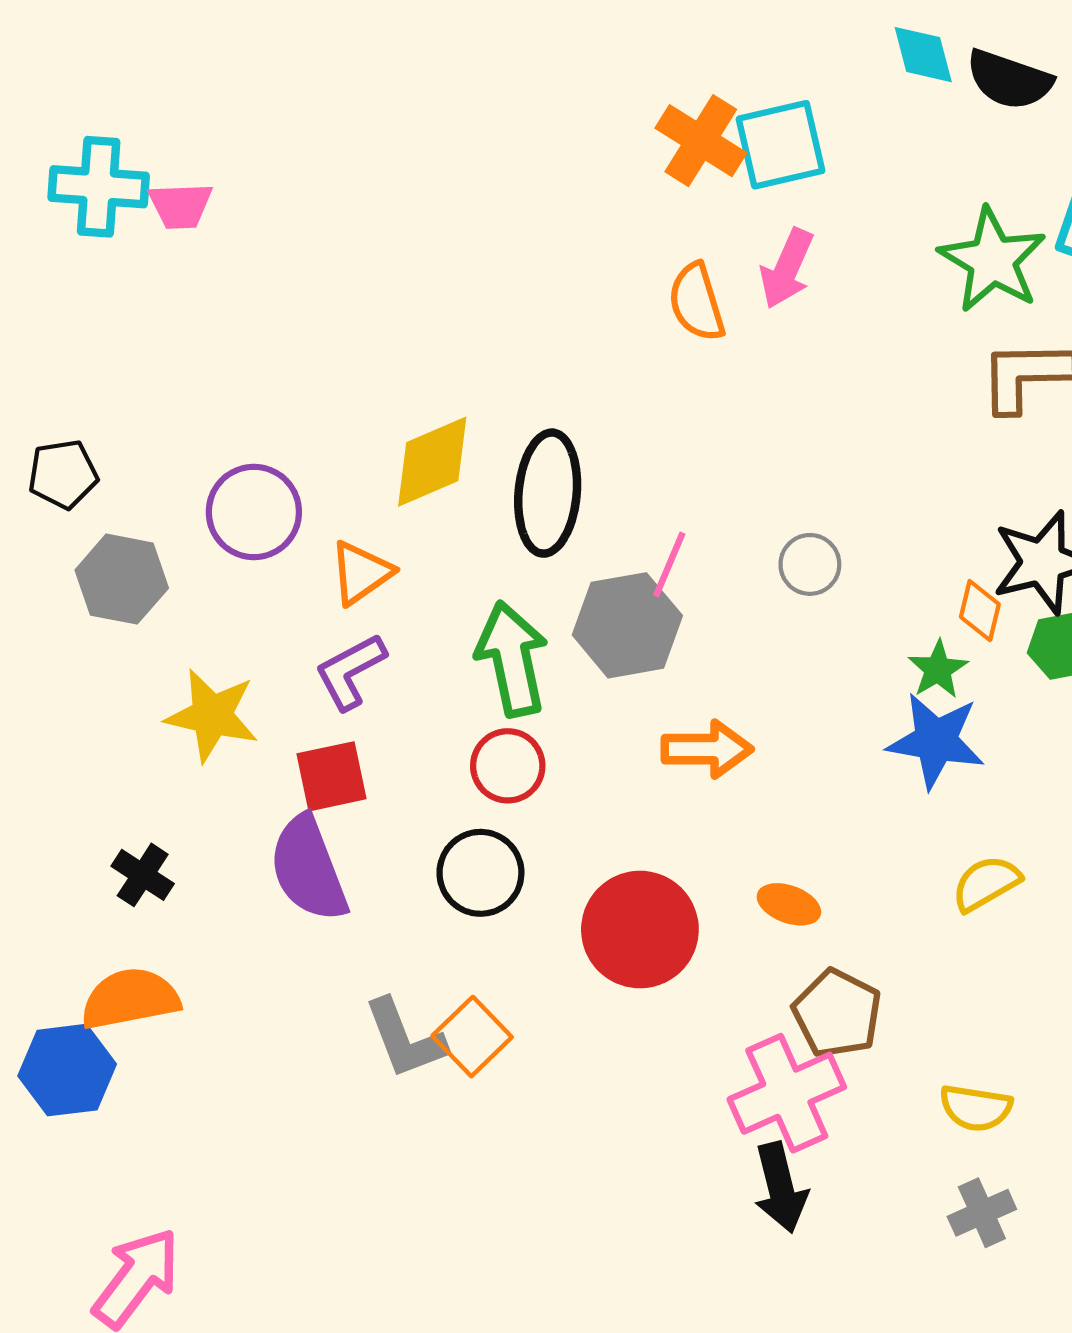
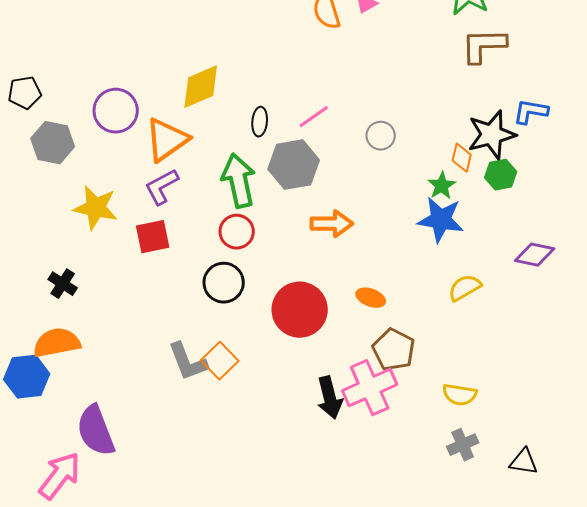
black ellipse: (548, 493) -> (260, 122), moved, size x0.5
pink line: (669, 564) -> (314, 117), moved, turned 32
orange triangle: (361, 573) -> (167, 140), size x1.4
purple semicircle: (308, 869) -> (96, 431), moved
black arrow: (781, 1188) -> (330, 398), moved

